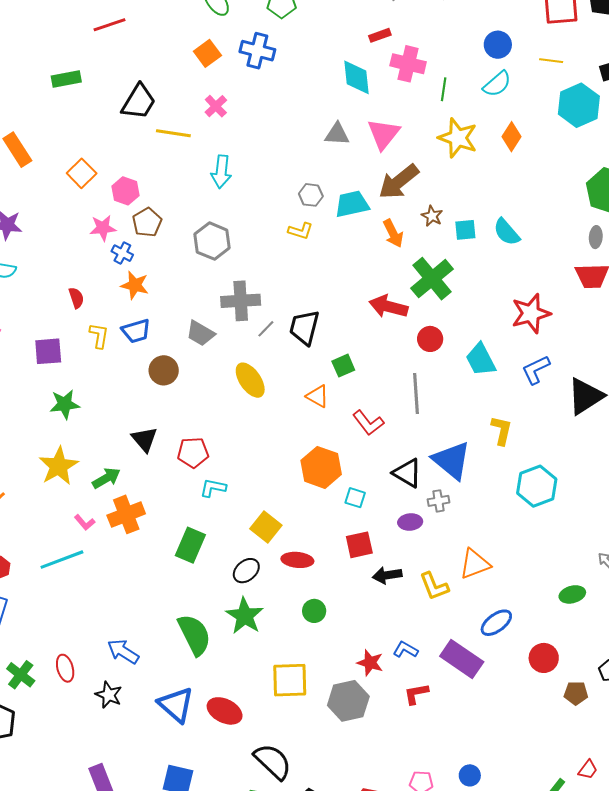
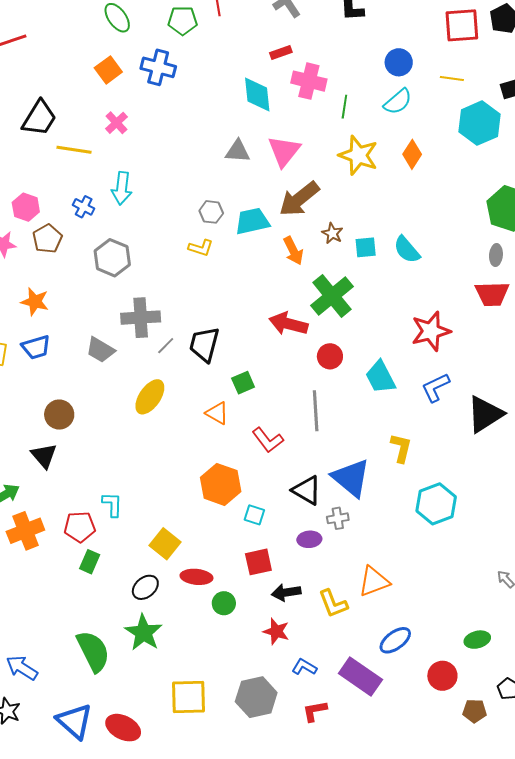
blue cross: (122, 253) -> (84, 207), moved
brown circle: (164, 370) -> (59, 415), moved
yellow ellipse: (250, 380) -> (150, 397), turned 69
red pentagon: (193, 453) -> (80, 527), moved
cyan L-shape: (213, 488) -> (112, 504), turned 80
green rectangle: (190, 545) -> (90, 562), size x0.7
green ellipse: (572, 594) -> (477, 640), moved
green circle: (314, 611) -> (224, 603), moved
red star: (370, 663) -> (276, 631), moved
gray hexagon: (348, 701) -> (256, 697), moved

